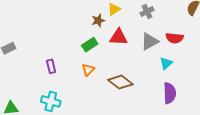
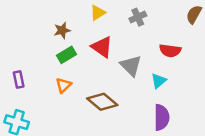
brown star: (98, 20) -> (62, 30), moved
red triangle: (119, 37) -> (102, 47), turned 30
gray triangle: (150, 42) -> (131, 66), moved, turned -48

